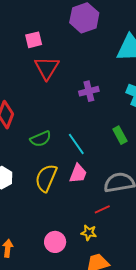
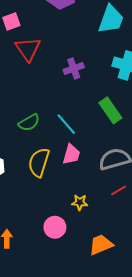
green rectangle: (120, 135) -> (110, 110), size x1.4
red line: (102, 209) -> (119, 190), moved
yellow star: (89, 233) -> (80, 202), moved

